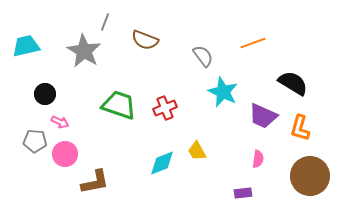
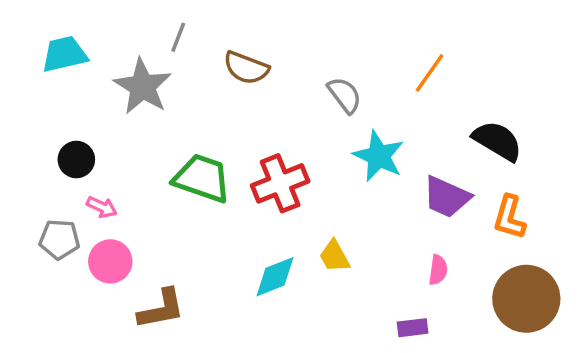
orange line: (253, 43) -> (430, 73), turned -35
cyan trapezoid: (26, 46) -> (64, 54), moved
red cross: (165, 108) -> (280, 183), size x1.4

